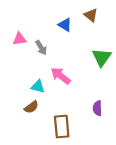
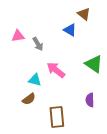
blue triangle: (65, 25) -> (70, 30), moved
green triangle: (102, 57) -> (94, 64), moved, turned -30

